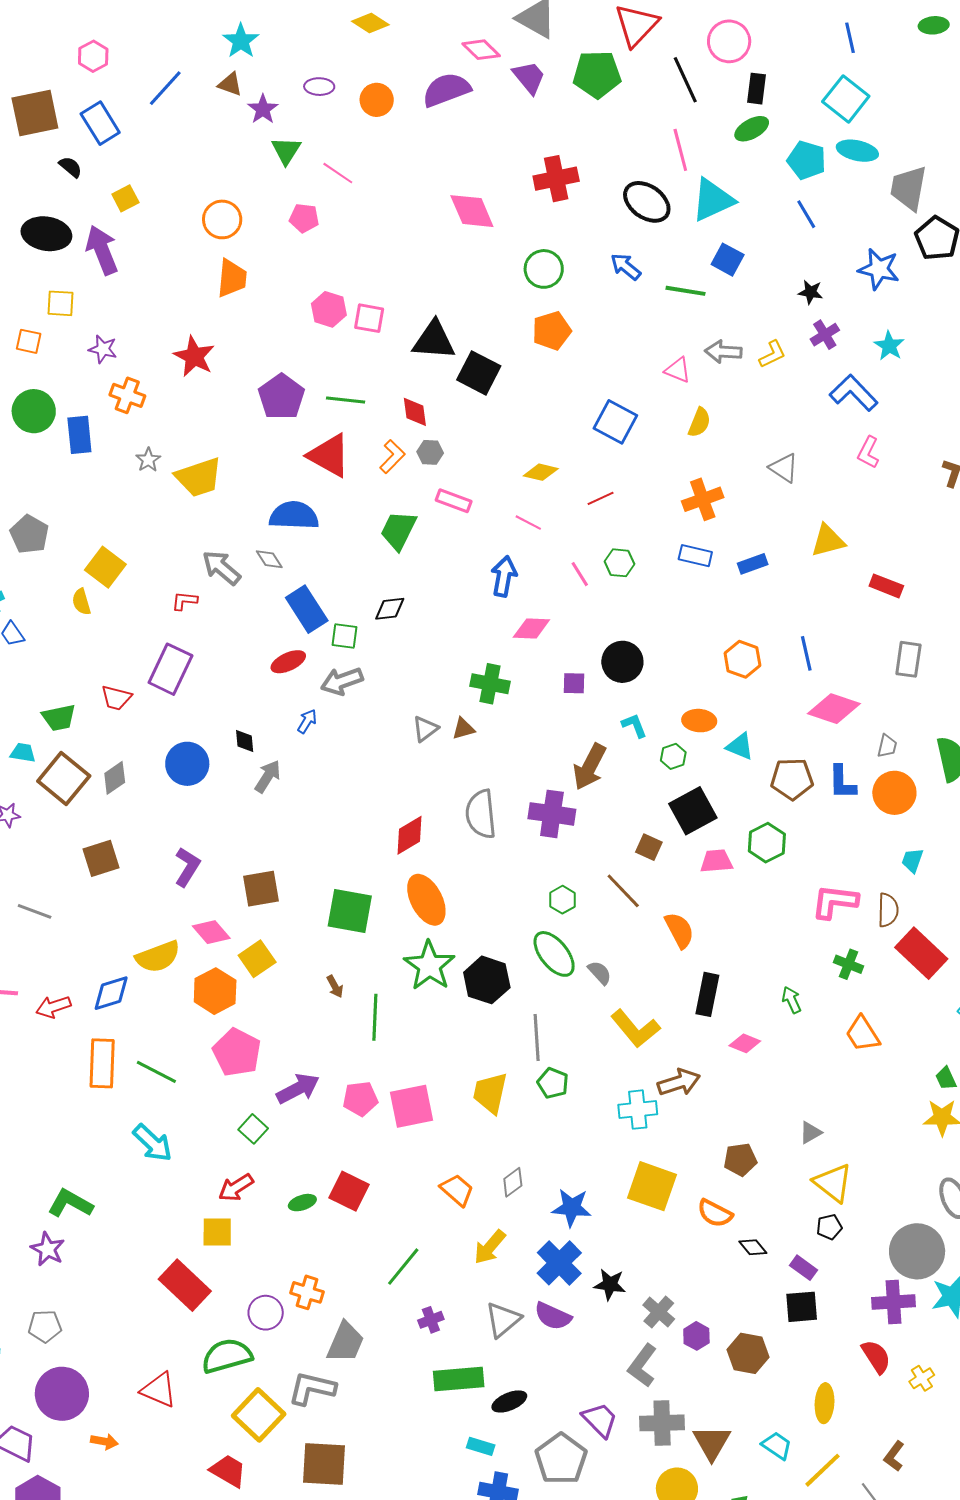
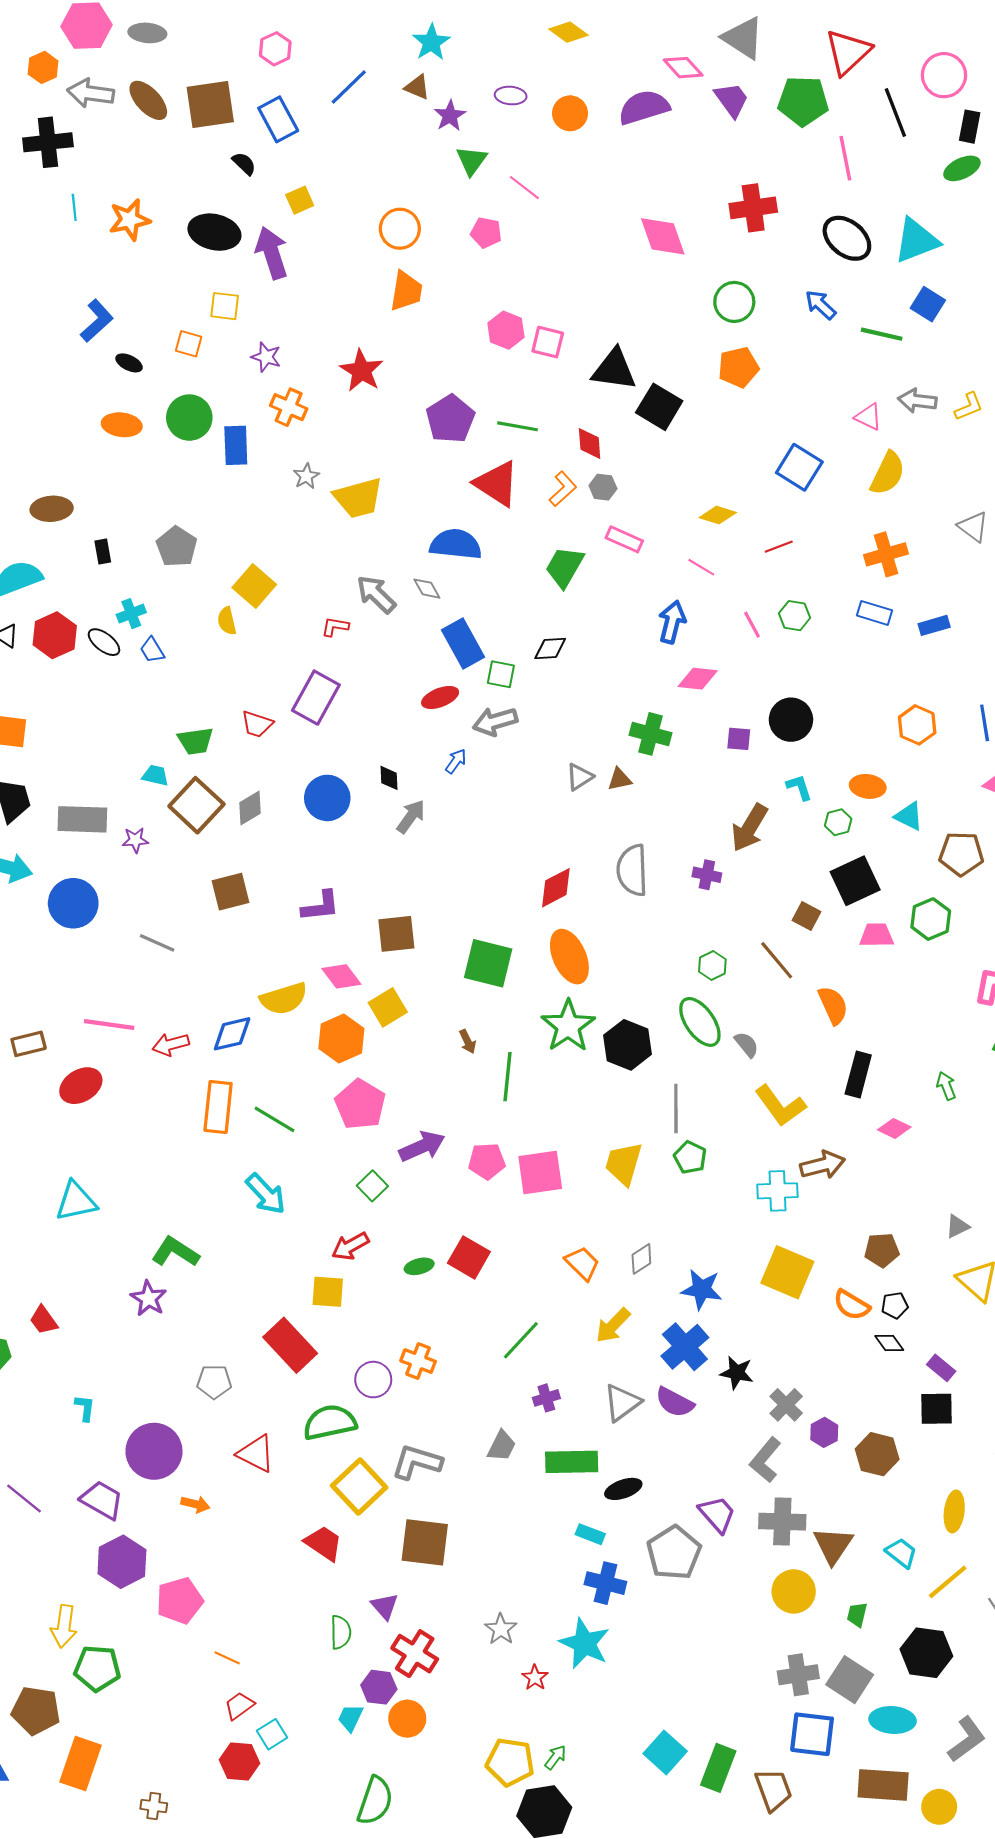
pink line: (680, 150) -> (845, 158), moved
yellow semicircle: (699, 422) -> (888, 473), size x1.4
purple cross: (552, 814) -> (707, 875), size x0.6
purple L-shape: (187, 867) -> (321, 906), turned 48
black pentagon: (829, 1227) -> (895, 1305), moved
gray pentagon: (45, 1326) -> (214, 1382), moved
gray trapezoid: (345, 1342) -> (502, 1446), moved, size x0.7

